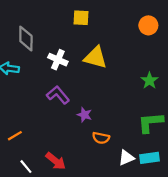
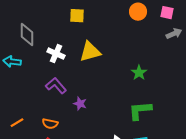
orange circle: (148, 25) -> (138, 12), moved
yellow triangle: (95, 57) -> (90, 52), turned -30
orange semicircle: (101, 138) -> (50, 124), moved

